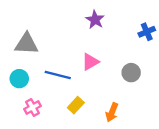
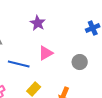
purple star: (95, 20) -> (38, 23), moved

